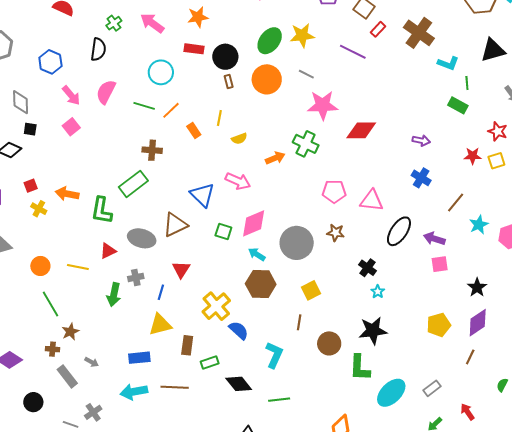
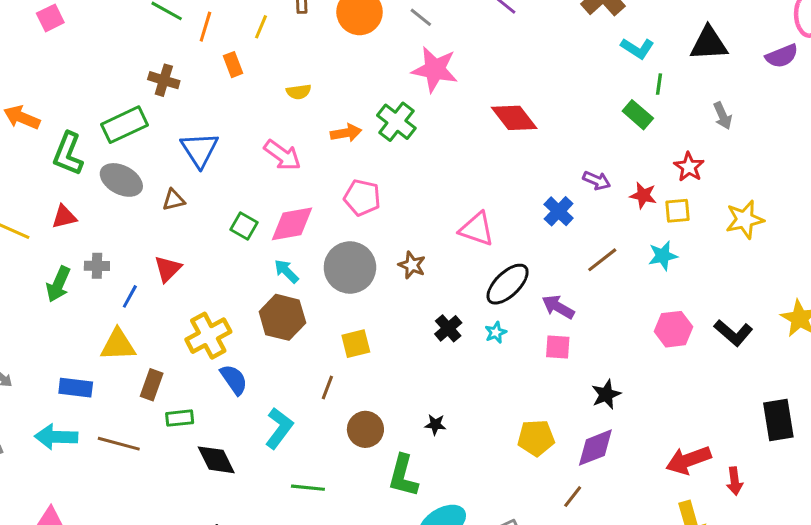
orange line: (171, 110) -> (205, 27), turned -42
yellow line: (219, 118) -> (261, 27), moved
red diamond: (361, 130) -> (514, 118), moved, turned 40
purple arrow: (421, 141) -> (597, 181), moved
pink pentagon: (334, 191) -> (362, 198), moved
blue triangle: (202, 195) -> (200, 150), moved
brown triangle: (175, 225) -> (174, 200), size x0.6
cyan star: (479, 225) -> (663, 256), moved
gray ellipse: (142, 238) -> (121, 180), moved
cyan star: (378, 292) -> (496, 332), moved
black star: (373, 331) -> (435, 425), size x0.5
green line: (279, 400) -> (308, 488), moved

